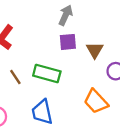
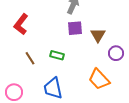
green rectangle: (47, 73) -> (57, 55), size x0.6

